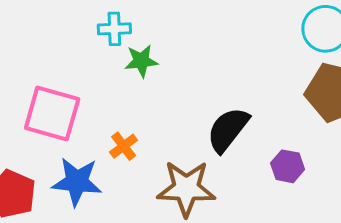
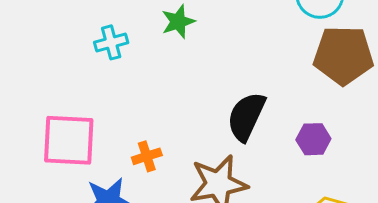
green star: (141, 61) -> (178, 22), moved
orange cross: (124, 146) -> (147, 156), turned 32

